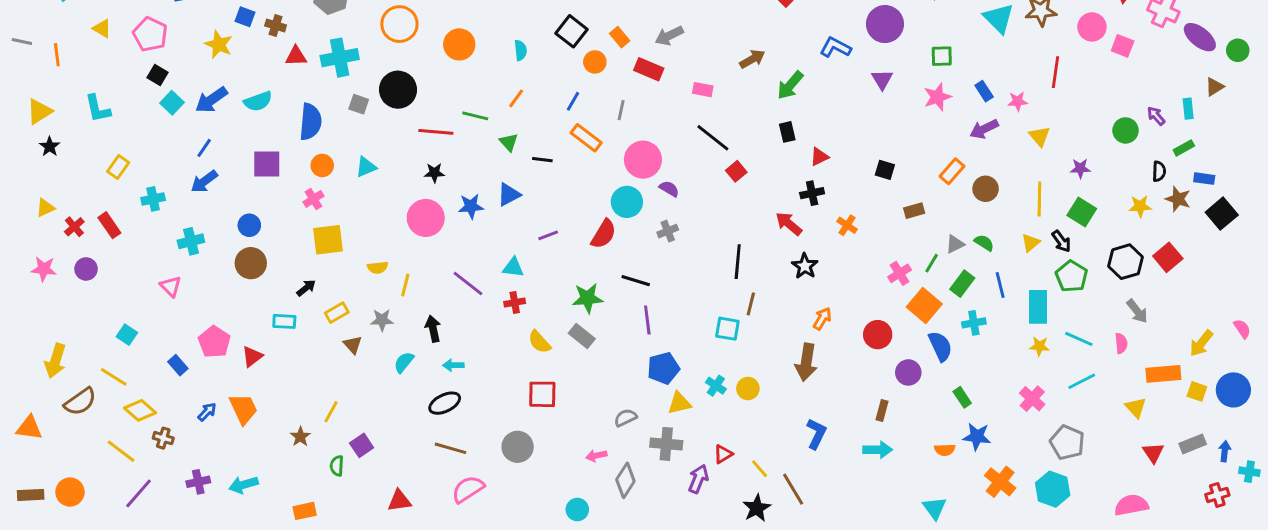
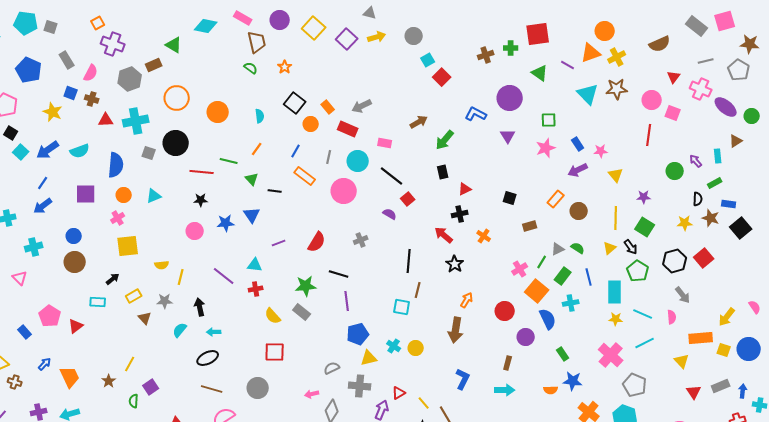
red line: (1056, 72) -> (649, 135), moved
purple semicircle: (669, 189) -> (390, 214), moved
blue triangle: (509, 195) -> (252, 215), turned -36
cyan circle: (627, 202) -> (358, 161), moved
pink circle: (426, 218) -> (195, 231), size x0.7
pink cross: (1032, 399) -> (611, 355), size x1.4
orange trapezoid: (243, 409) -> (70, 377), moved

